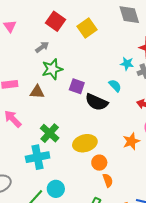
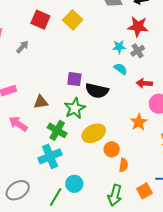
gray arrow: (42, 47) -> (22, 47), moved
green star: (52, 69) -> (75, 108), moved
cyan semicircle: (115, 86) -> (121, 69), moved
brown triangle: (37, 92) -> (41, 102), moved
orange semicircle: (108, 180) -> (123, 165), turned 40

